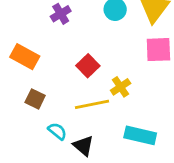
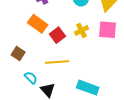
orange rectangle: (25, 57) -> (38, 24), moved
yellow cross: (121, 87) -> (81, 30), moved

